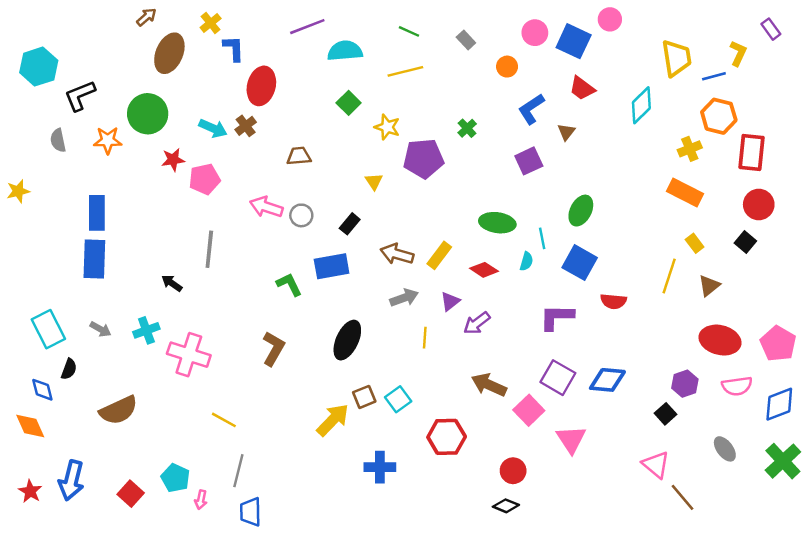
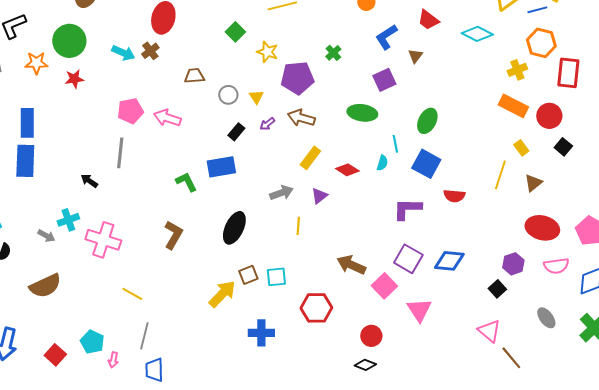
cyan diamond: (641, 105) -> (477, 34), turned 72
red star: (173, 160) -> (74, 79), moved
pink pentagon: (205, 179) -> (130, 111), moved
red circle: (759, 205) -> (549, 116), moved
gray circle: (301, 215) -> (228, 95), moved
green ellipse: (497, 223) -> (362, 113), moved
brown arrow: (397, 254) -> (301, 118), moved
purple arrow: (477, 323) -> (267, 124), moved, size x0.7
gray arrow: (100, 329) -> (46, 236), moved
cyan square: (398, 399) -> (276, 277), turned 30

